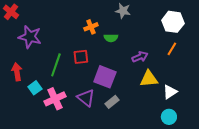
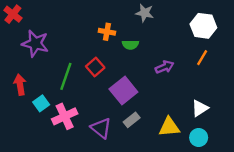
orange cross: (91, 27) -> (107, 32), turned 32
red square: (81, 57) -> (95, 67), turned -35
purple square: (105, 77) -> (123, 91), turned 30
yellow triangle: (149, 79) -> (169, 127), moved
purple triangle: (86, 98) -> (101, 128), moved

